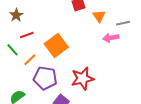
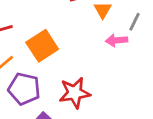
gray line: (123, 23) -> (135, 22), turned -56

